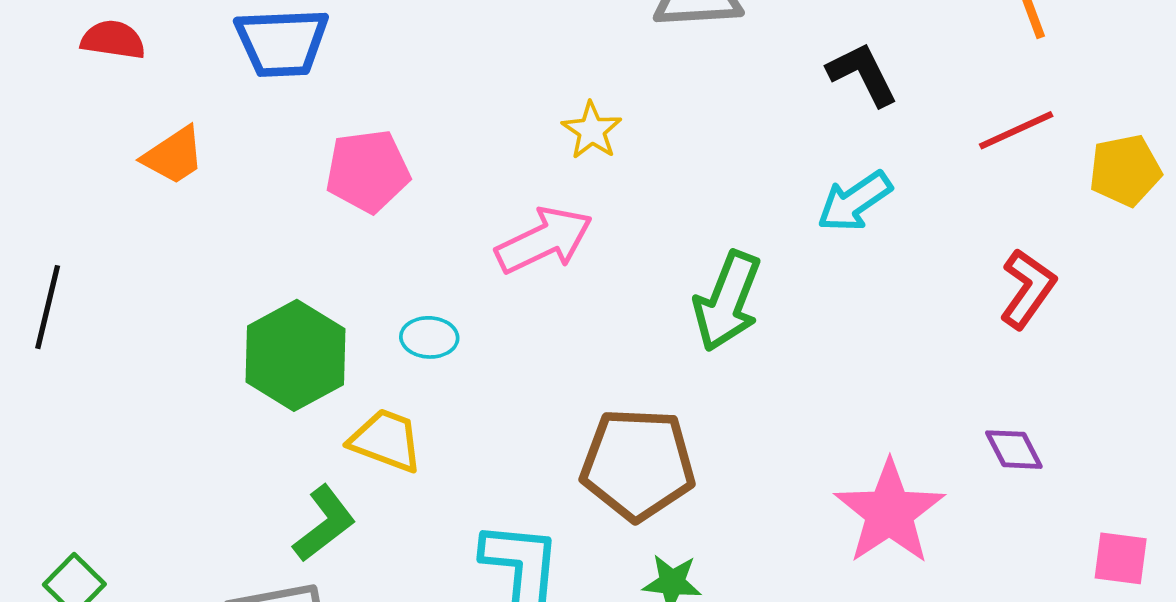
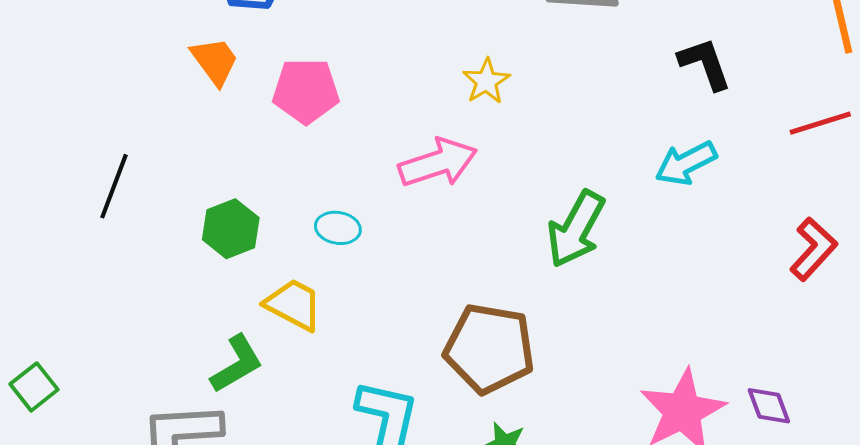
orange trapezoid: (174, 156) -> (215, 61), moved, turned -100
black line: (48, 307) -> (114, 186), moved
green hexagon: (295, 355) -> (231, 229), size x0.7
purple diamond: (1014, 450) -> (769, 406), moved

